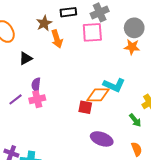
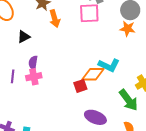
purple line: (15, 99) -> (13, 76), turned -48
red square: (85, 107) -> (80, 86), turned -32
green arrow: (135, 120) -> (128, 100), size x1.6

